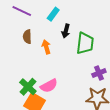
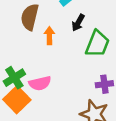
brown semicircle: (27, 37) -> (30, 17), size x1.5

